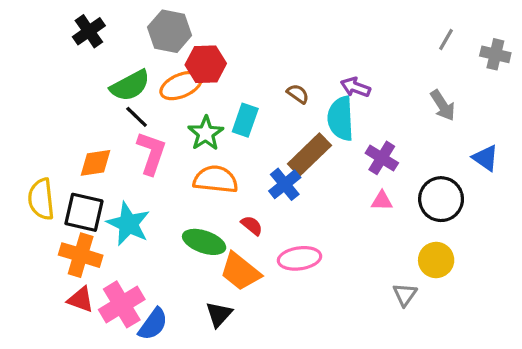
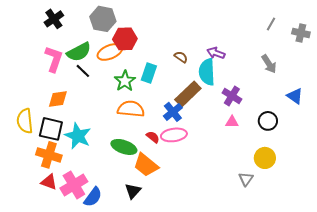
pink L-shape: (151, 153) -> (54, 59), moved
black circle: (441, 199) -> (268, 121), size x0.7
pink ellipse: (300, 258) -> (174, 135), moved

